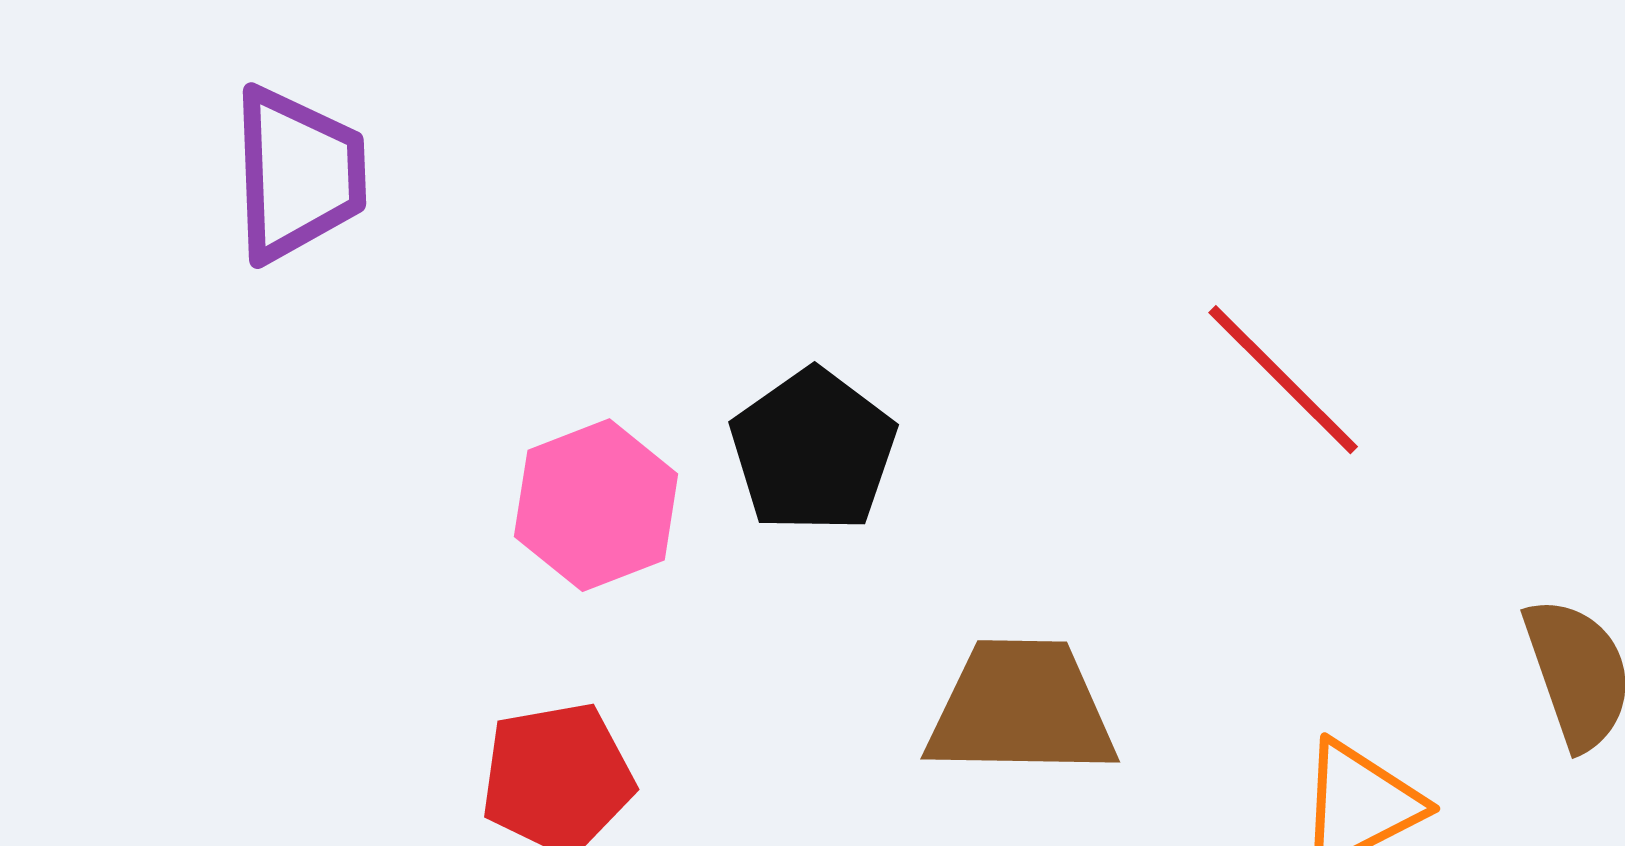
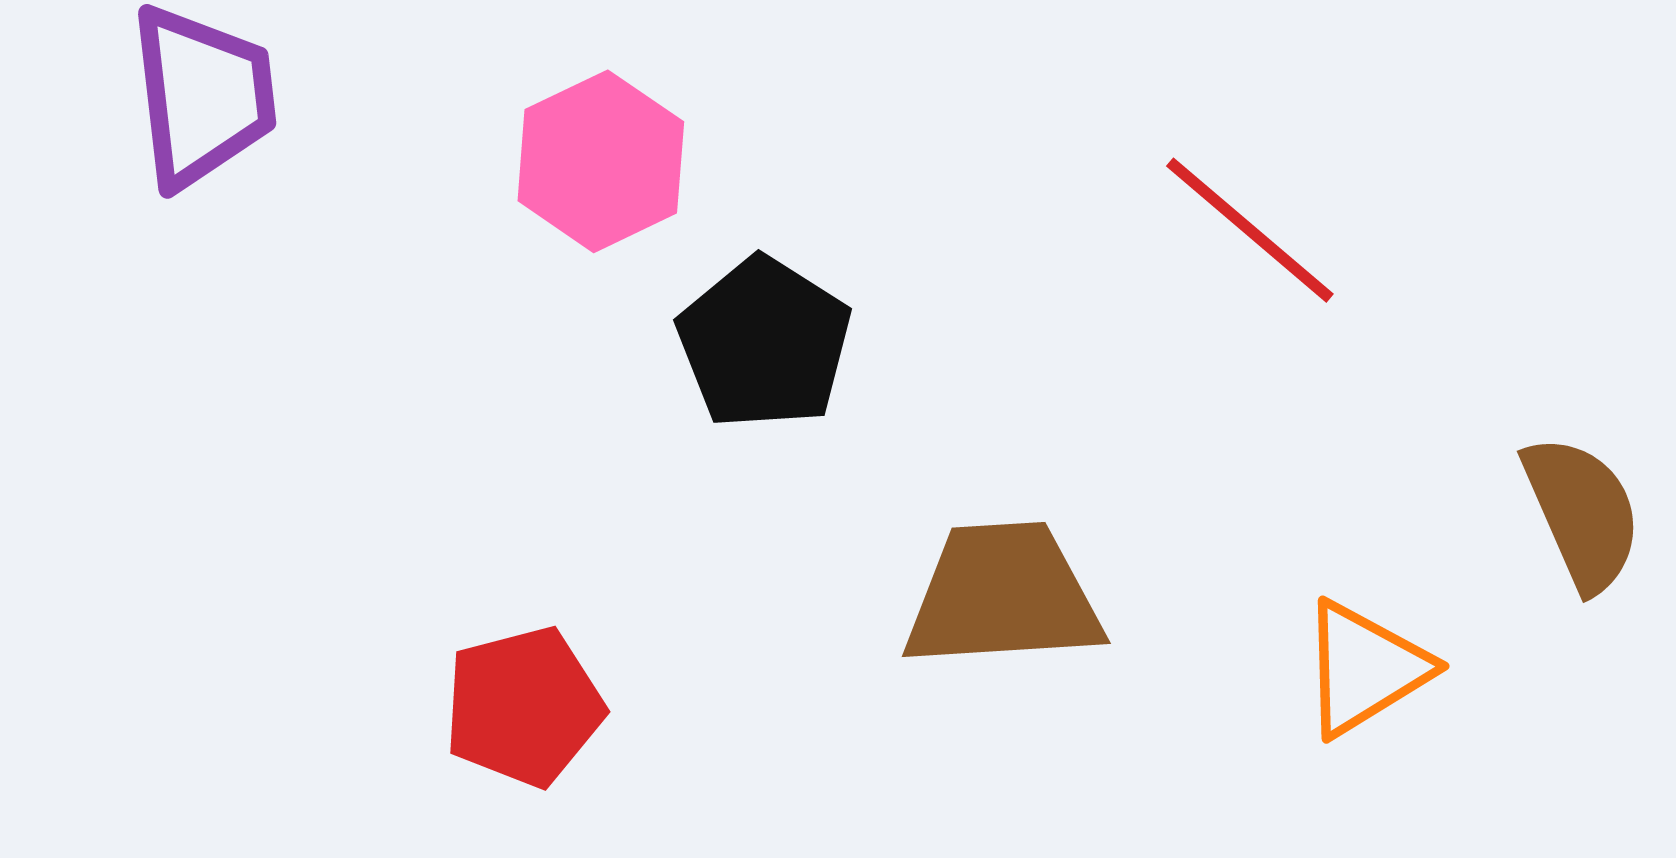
pink hexagon: (596, 505) -> (601, 161), moved

